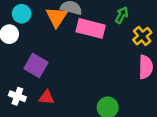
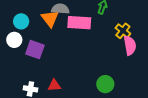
yellow cross: (142, 36) -> (123, 31), moved
purple square: (36, 66) -> (35, 50), moved

